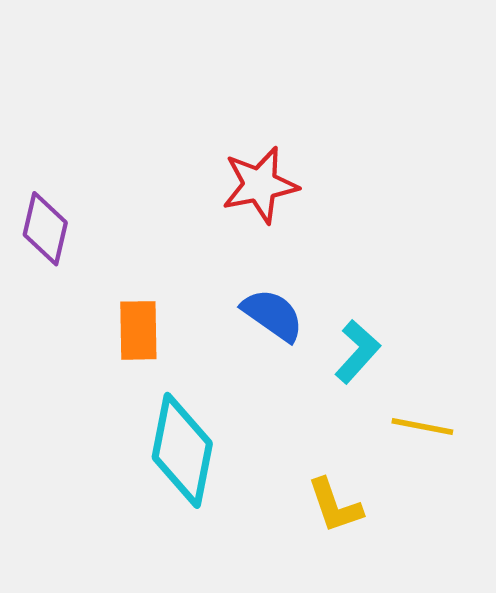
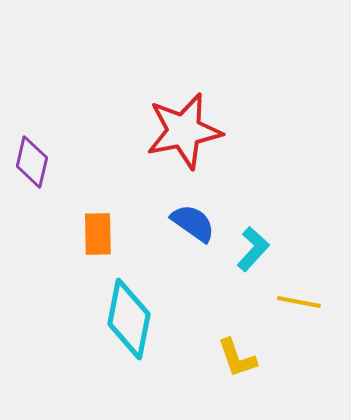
red star: (260, 185) -> (184, 131), size x1.4

